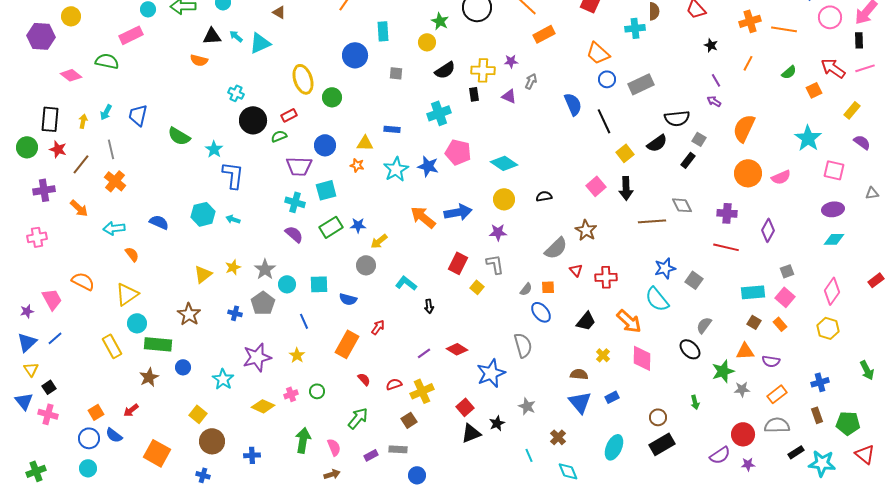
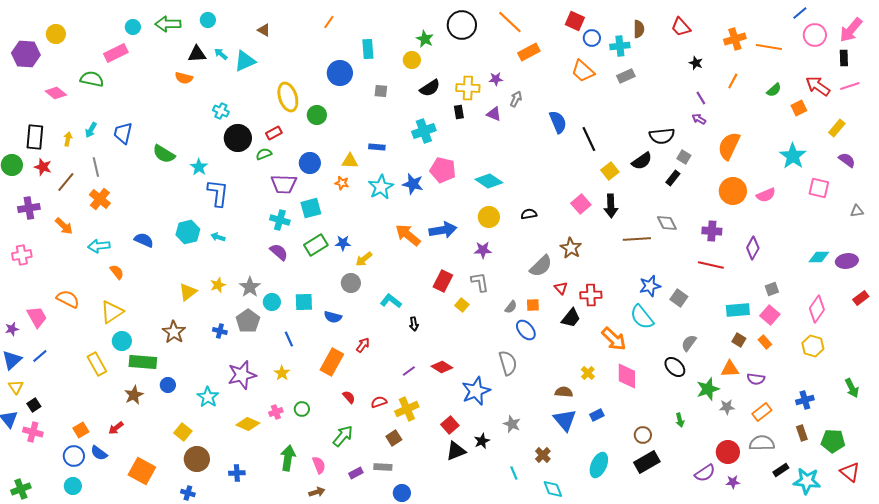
blue circle: (607, 79) -> (592, 38), moved
gray rectangle: (641, 84) -> (626, 76), moved, size x0.7
purple ellipse: (833, 209) -> (847, 261), moved
black trapezoid: (586, 321) -> (571, 318), moved

